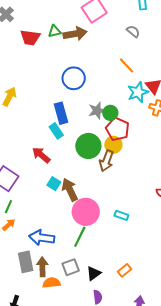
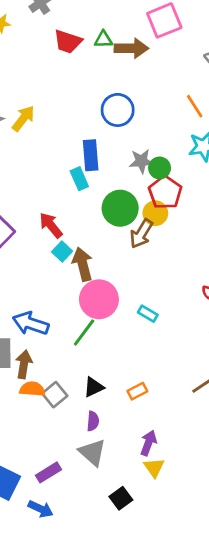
red arrow: (41, 155) -> (51, 225), moved
gray square: (71, 267) -> (55, 395), moved, turned -30

